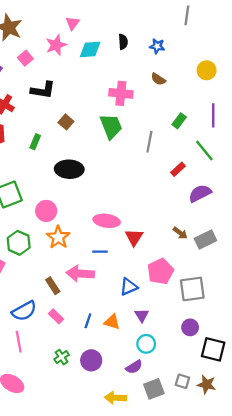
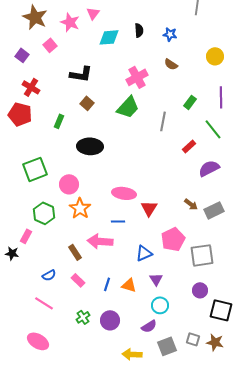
pink star: (56, 45) -> (70, 22), moved, turned -30
black L-shape: (43, 90) -> (81, 74), moved
pink cross: (121, 93) -> (137, 77), turned -35
green trapezoid: (111, 126) -> (128, 107), turned 65
blue semicircle: (24, 311) -> (49, 275), size x0.6
pink line: (19, 342) -> (44, 303), turned -48

